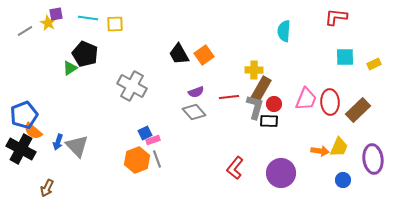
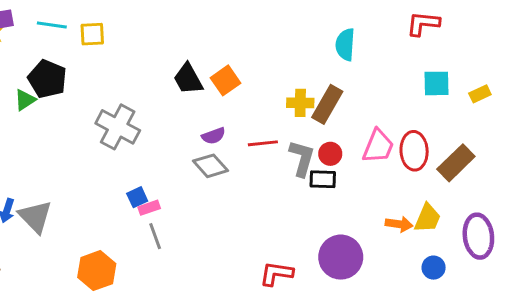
brown rectangle: (261, 89) -> (327, 104), moved
orange hexagon: (137, 160) -> (97, 271), moved
red L-shape: (235, 168) -> (276, 274), moved, turned 60

